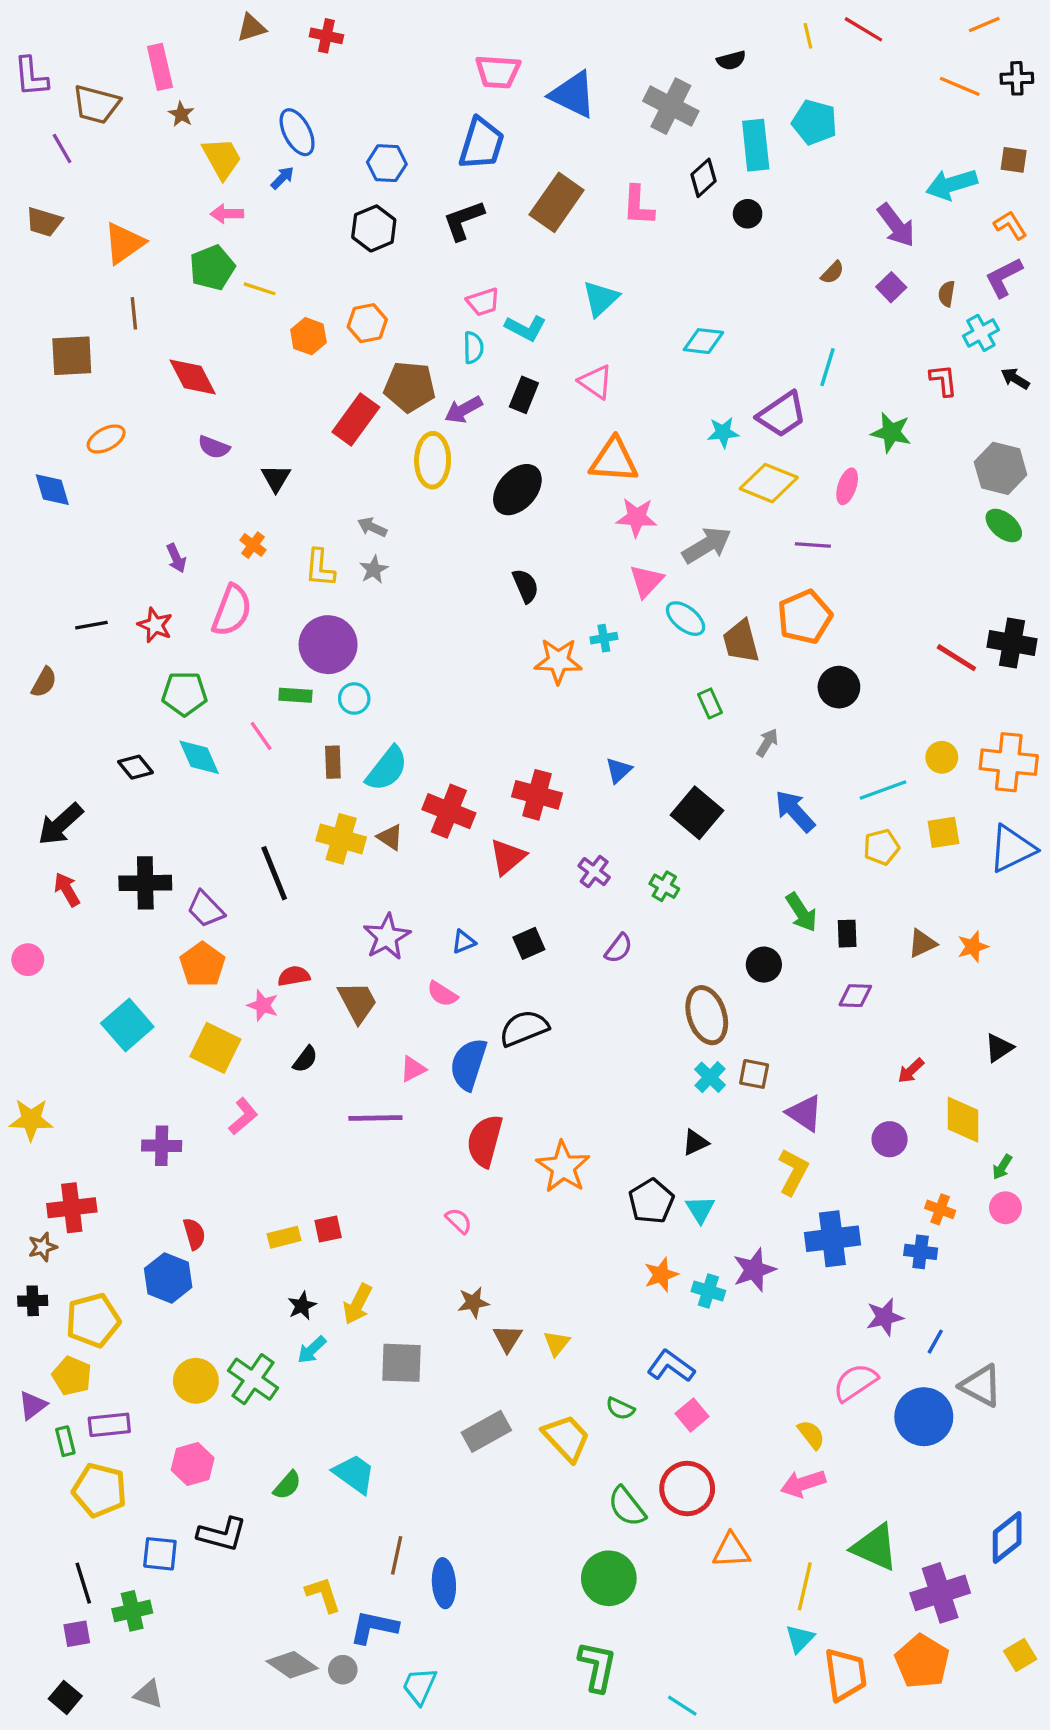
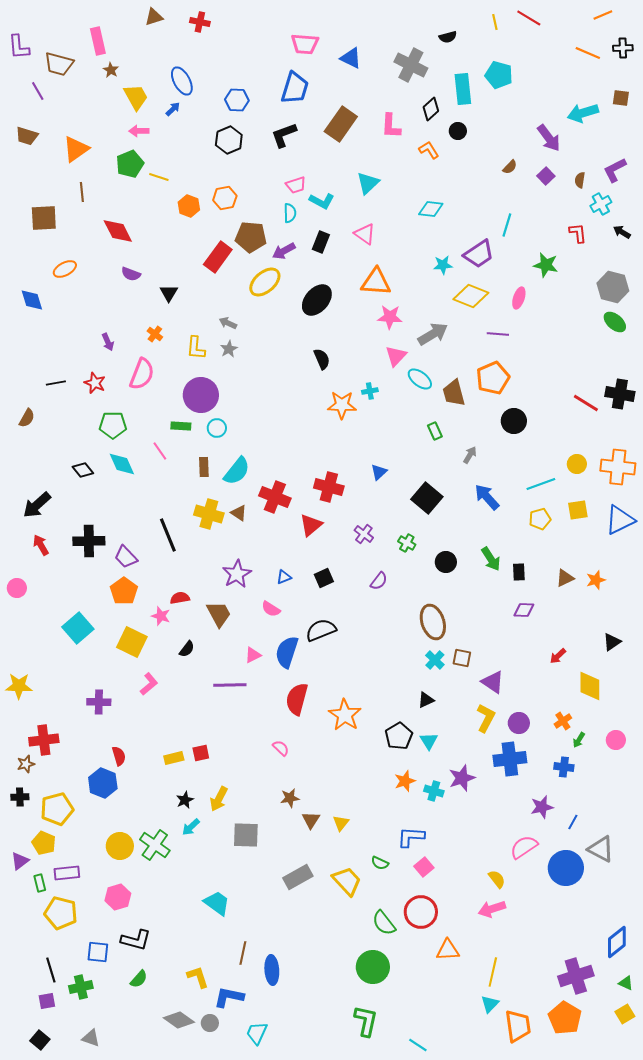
blue triangle: (573, 95) -> (351, 58), size x0.7
orange L-shape: (1010, 225) -> (429, 150), moved
yellow ellipse: (433, 460) -> (265, 282), turned 48
black circle: (764, 965) -> (446, 562), moved
purple circle: (890, 1139) -> (519, 723), moved
green arrow: (1002, 1167) -> (579, 740), moved
orange cross: (940, 1209) -> (563, 721), moved, turned 36
blue L-shape: (671, 1366) -> (411, 837), turned -32
green semicircle: (287, 1485) -> (139, 979), moved
green triangle: (875, 1547) -> (626, 983), moved, size x0.5

